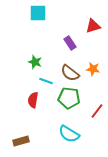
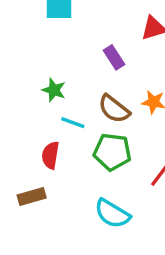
brown rectangle: (21, 141) -> (32, 196), moved

